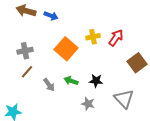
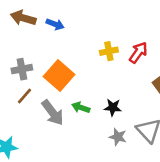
orange square: (66, 49) -> (59, 75), moved
gray arrow: (49, 85) -> (53, 113), size x1.5
gray star: (88, 104) -> (118, 137), moved

